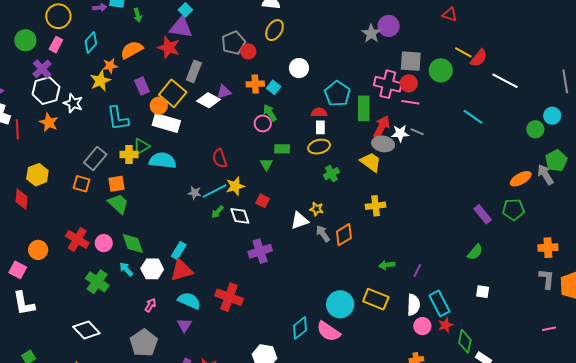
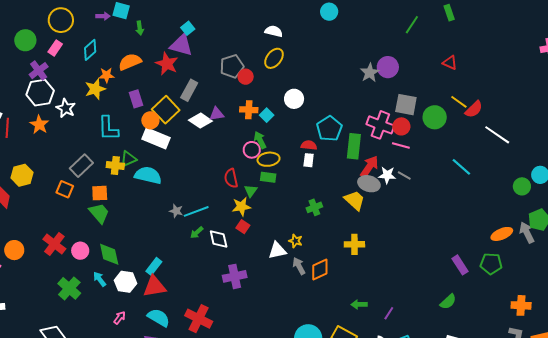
yellow ellipse: (319, 147) -> (269, 159), moved
red semicircle: (220, 158) -> (231, 178), moved
yellow star: (235, 186) -> (241, 207), moved

